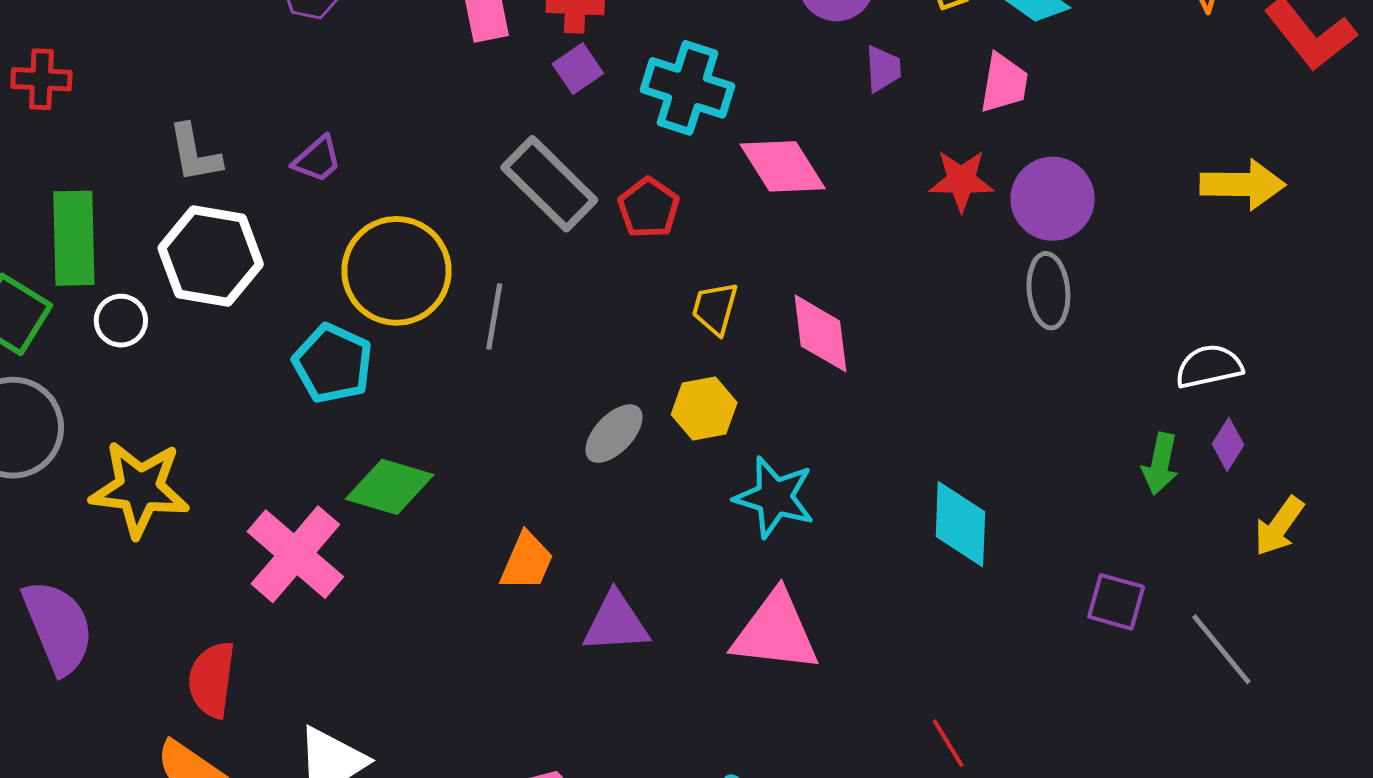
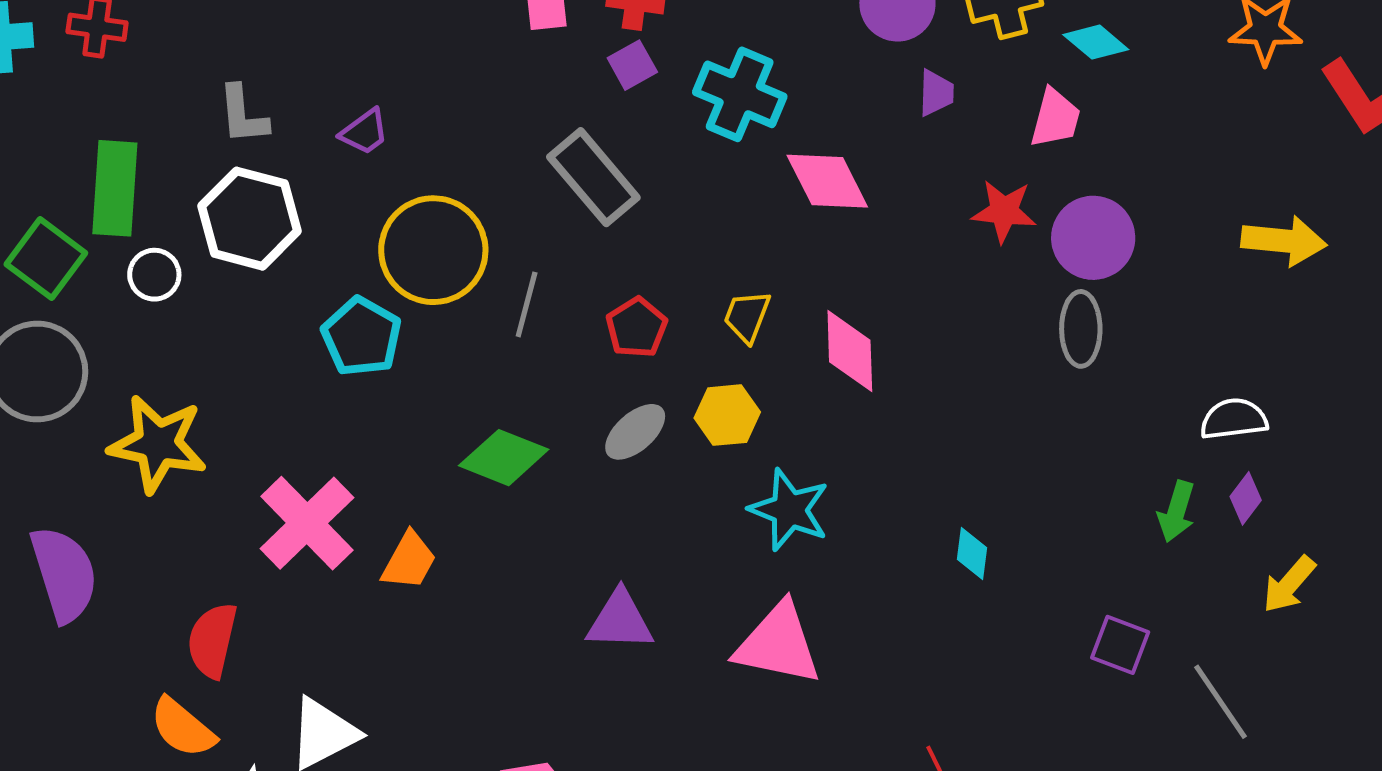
red pentagon: (649, 208) -> (637, 327), moved
green diamond: (390, 487) -> (504, 458), moved
cyan diamond: (960, 524) -> (972, 554), size x0.6
orange trapezoid: (527, 562) -> (409, 561), moved

